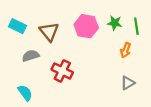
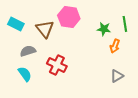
green star: (115, 23) -> (104, 29), moved
pink hexagon: (86, 26) -> (69, 17), moved
cyan semicircle: (25, 93) -> (25, 74), moved

